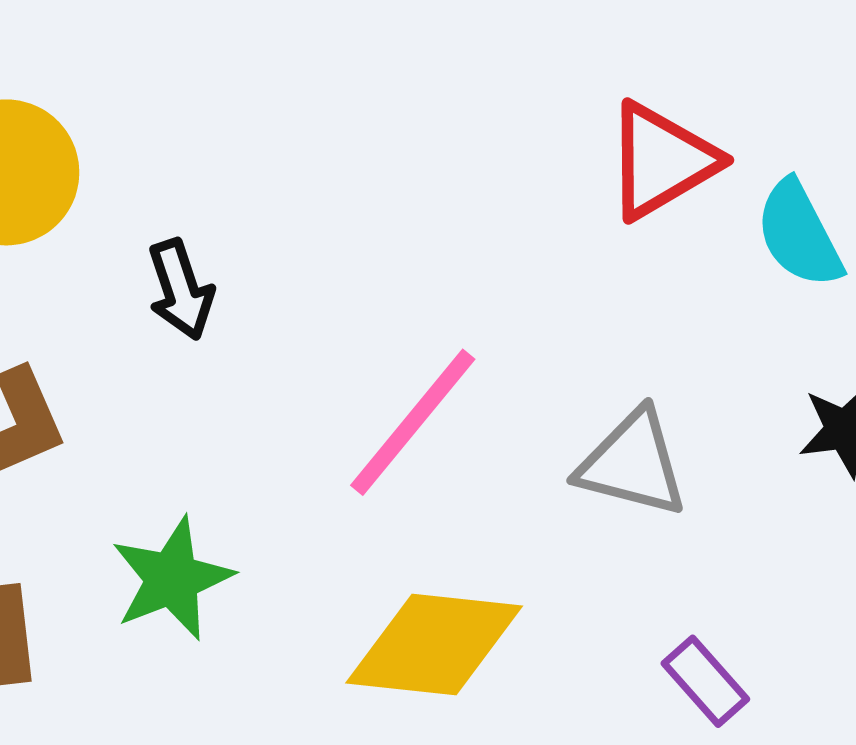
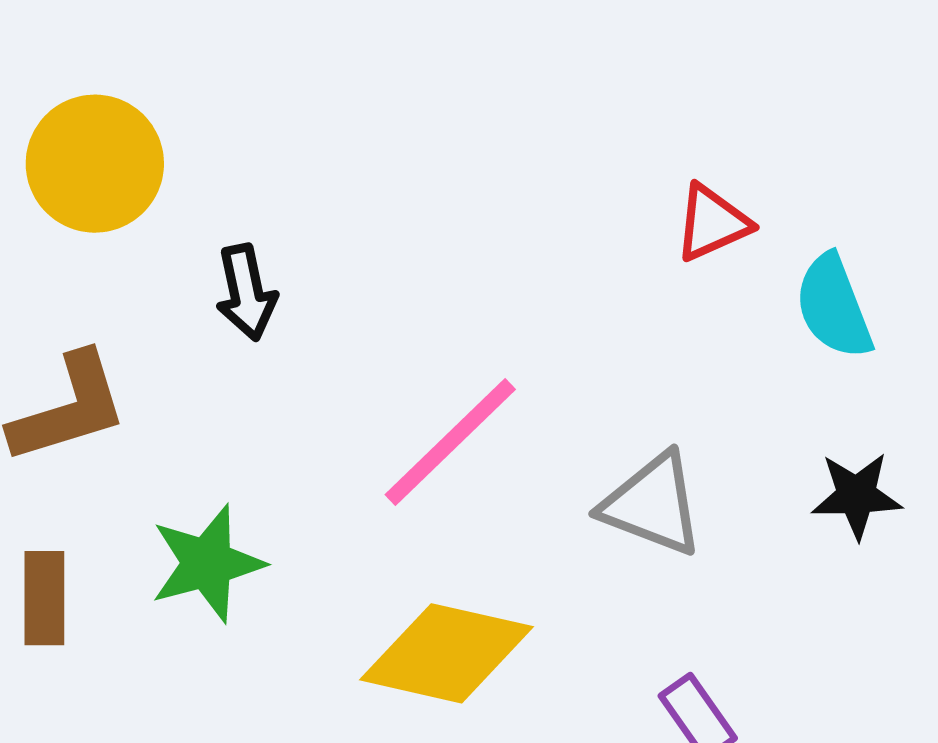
red triangle: (662, 161) -> (712, 223), size x0.7

